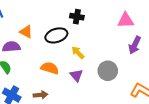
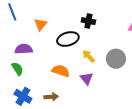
orange triangle: (26, 32) -> (40, 24), moved, turned 40
gray circle: (108, 71) -> (116, 59), moved

